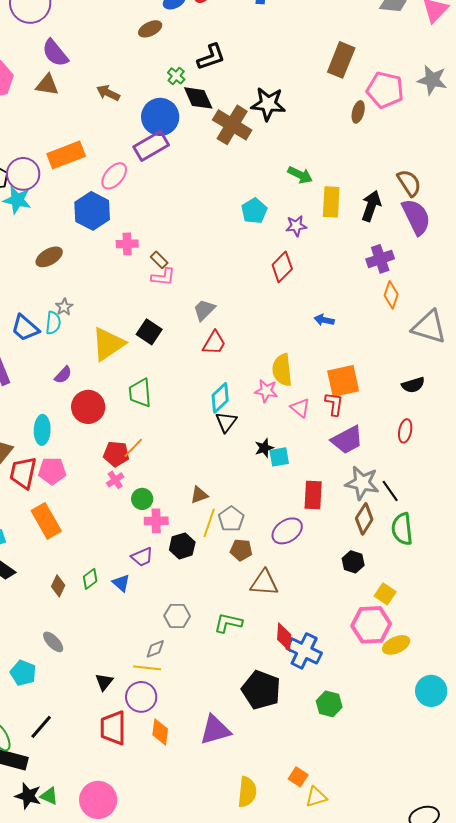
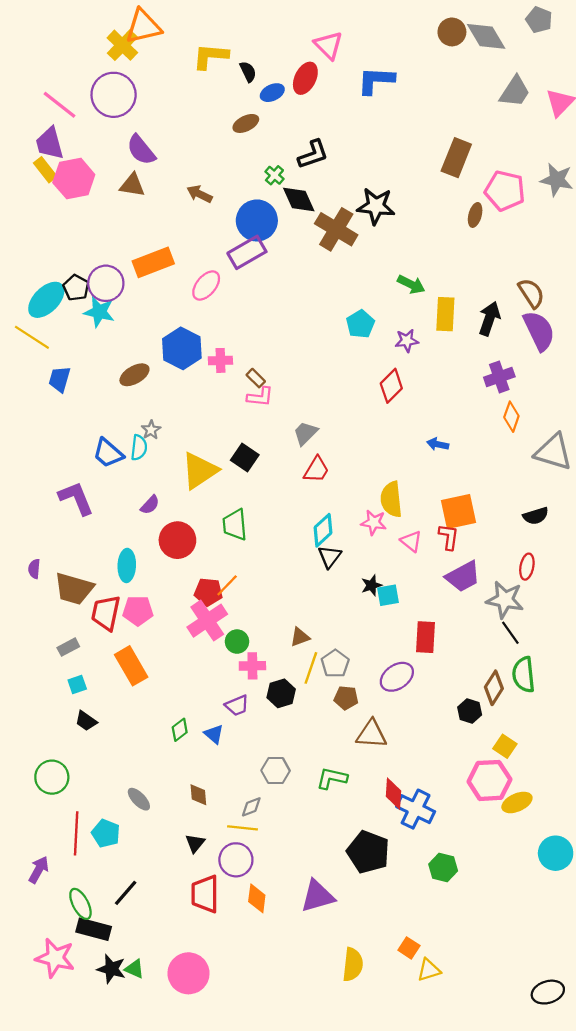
blue hexagon: (92, 211) -> (182, 348), moved
pink cross: (115, 480) -> (207, 621), size x2.0
gray star: (362, 483) -> (505, 600), moved
brown diamond: (364, 519) -> (494, 688), moved
brown diamond: (58, 586) -> (198, 795), moved, turned -30

